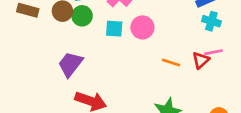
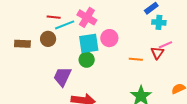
green circle: (82, 16) -> (87, 60), moved
cyan square: (114, 29) -> (89, 43), size x1.5

